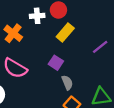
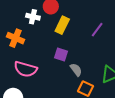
white cross: (37, 16) -> (33, 17), turned 32

